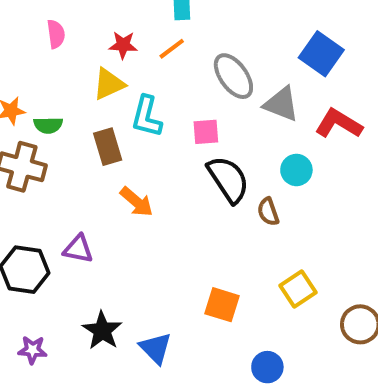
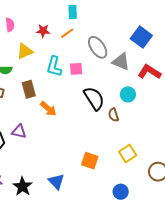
yellow triangle: (109, 84) -> (25, 51), moved
pink square: (206, 132) -> (76, 69), moved
brown rectangle: (108, 147) -> (29, 89), moved
black star: (102, 330) -> (22, 186), moved
blue circle: (267, 367) -> (121, 192), moved

